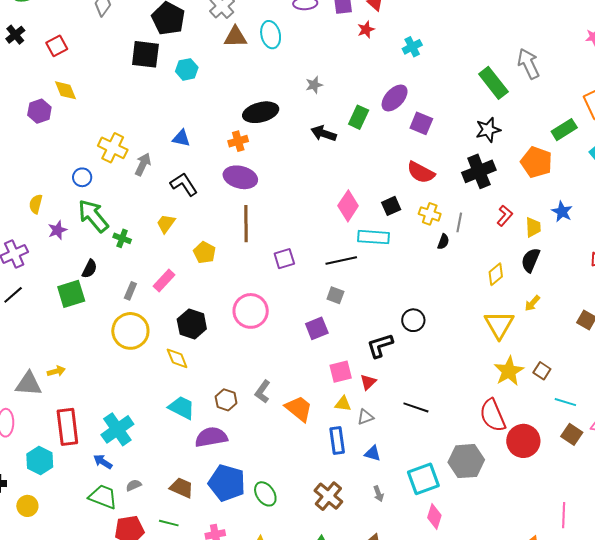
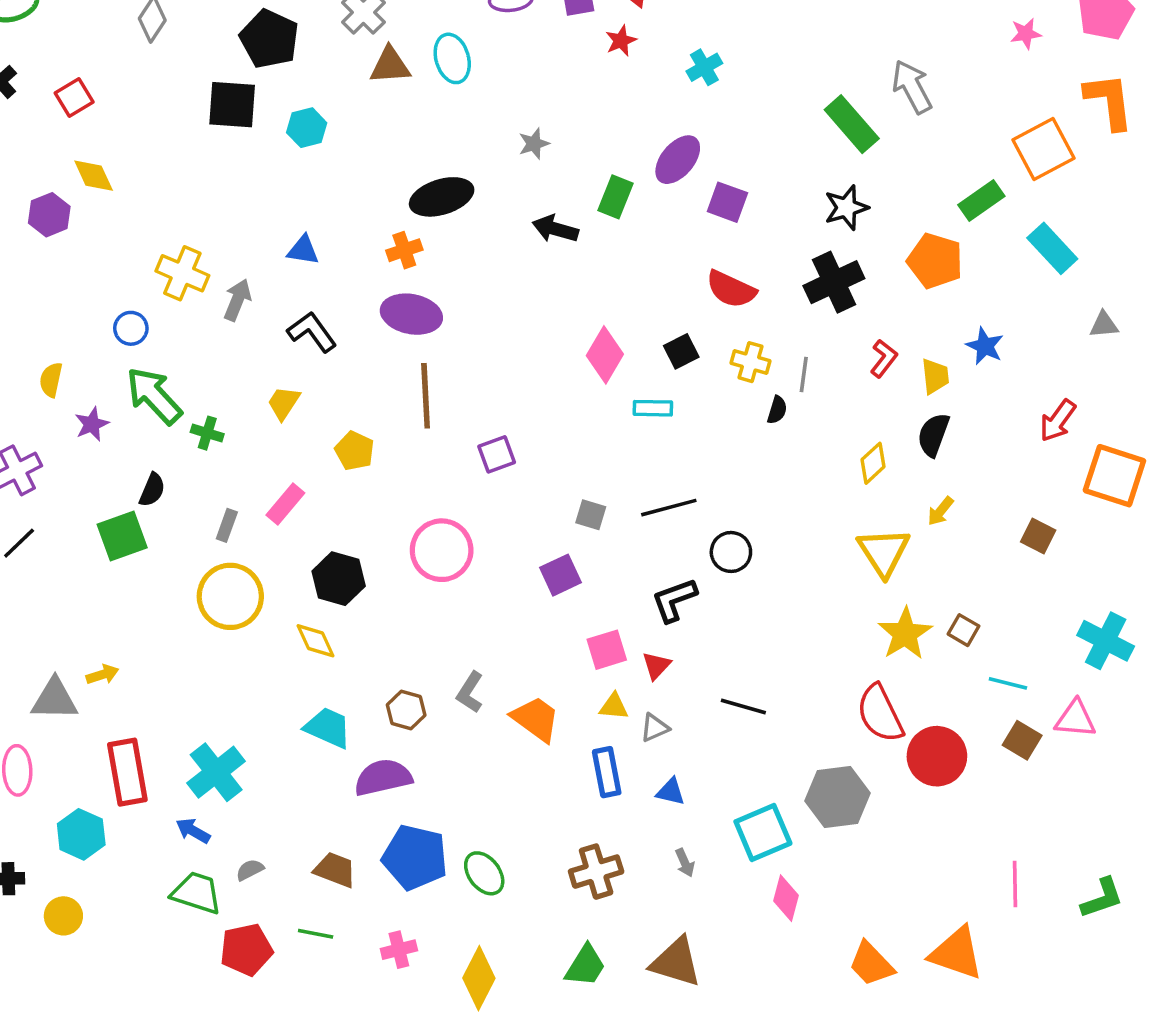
cyan rectangle: (373, 237) -> (653, 408), size x0.7
black line: (341, 260) -> (669, 508), moved
brown cross: (328, 496) -> (596, 872), turned 36

